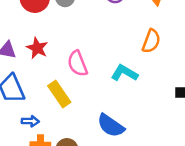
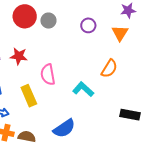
red star: (37, 48) -> (19, 56), turned -30
blue semicircle: (111, 126) -> (64, 128), turned -80

